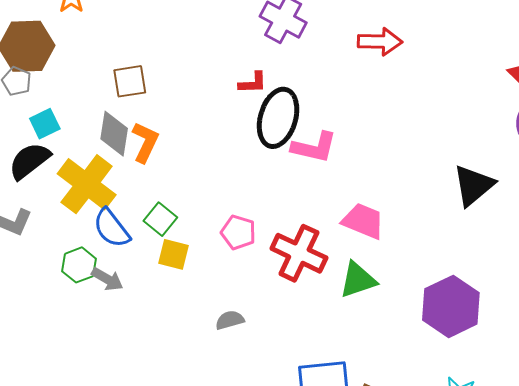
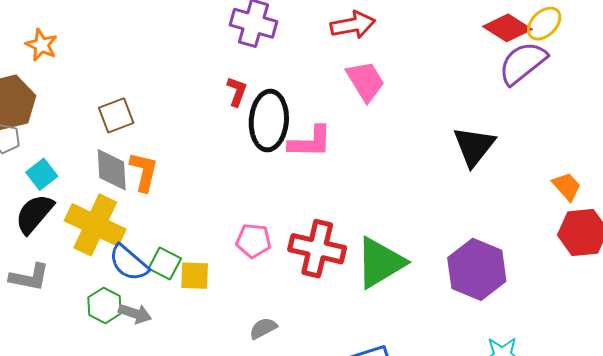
red L-shape: (253, 83) -> (237, 92), turned -56
green square: (160, 219) -> (165, 264), moved
pink trapezoid: (363, 221) -> (365, 81), moved, turned 48
green triangle: (358, 280) -> (380, 263), size x1.4

